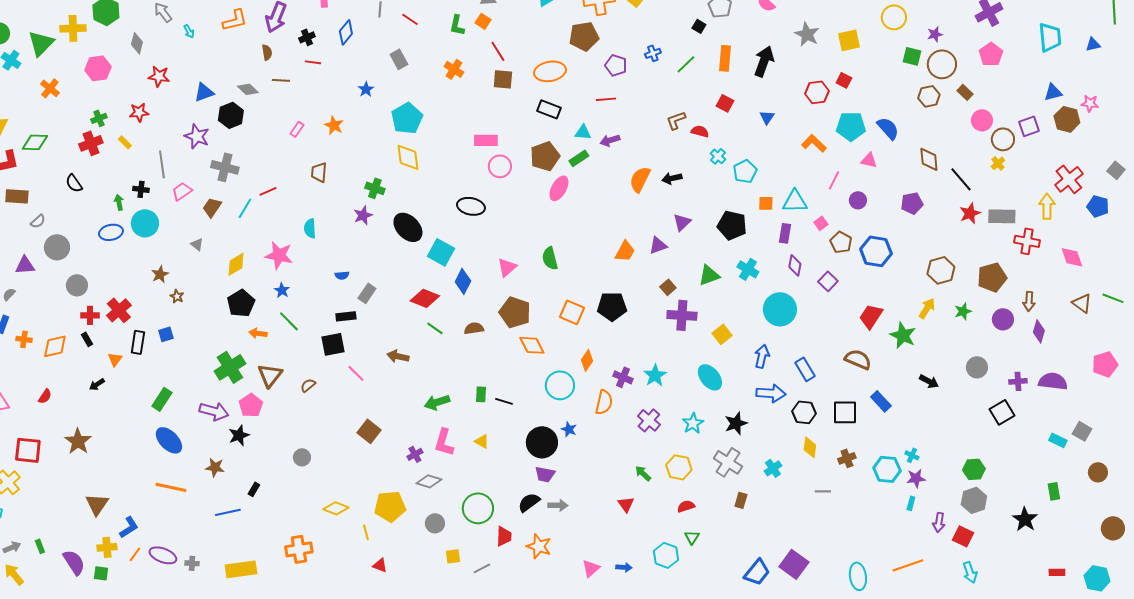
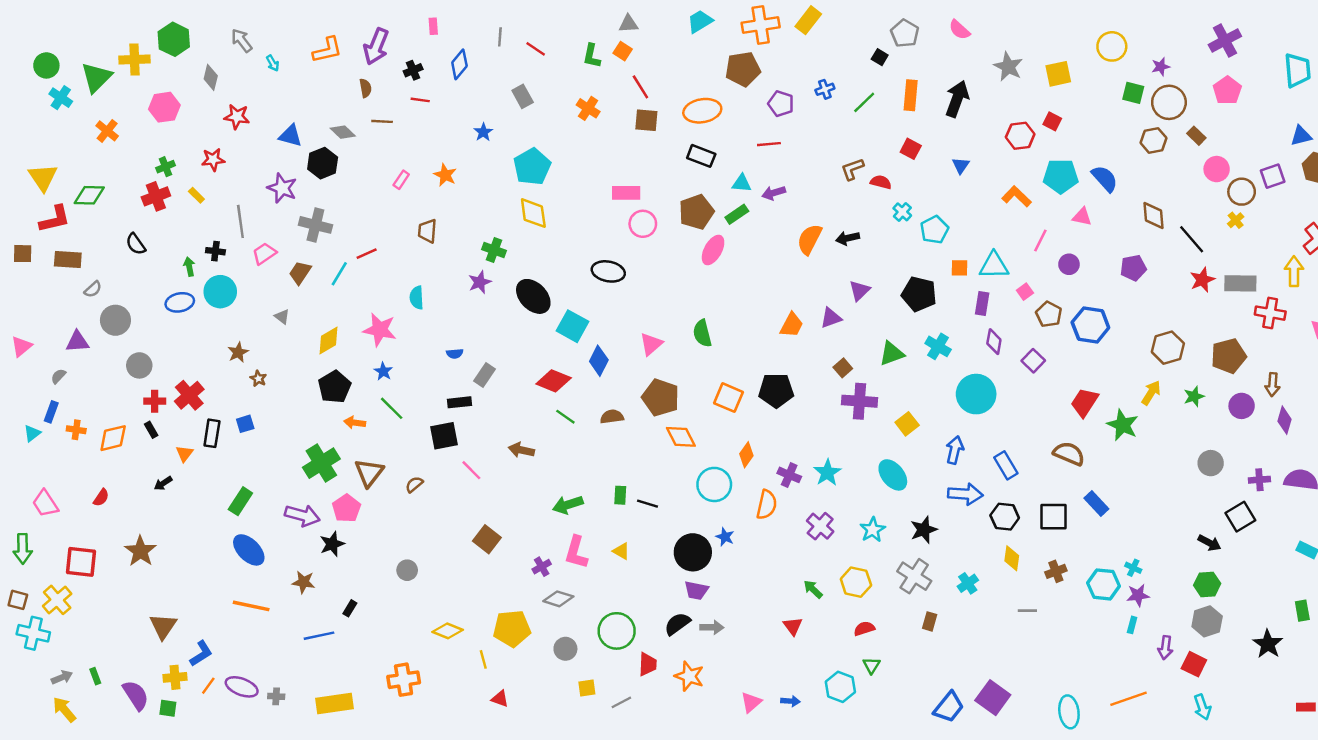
blue triangle: (204, 92) -> (290, 136), turned 35
black arrow: (929, 381) -> (1209, 543), moved

